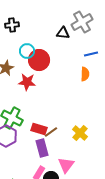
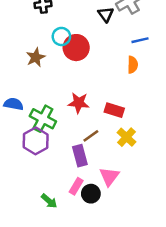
black triangle: (63, 33) -> (106, 14), turned 48
red star: (27, 82) -> (79, 103), moved
red rectangle: (39, 129) -> (114, 110), moved

